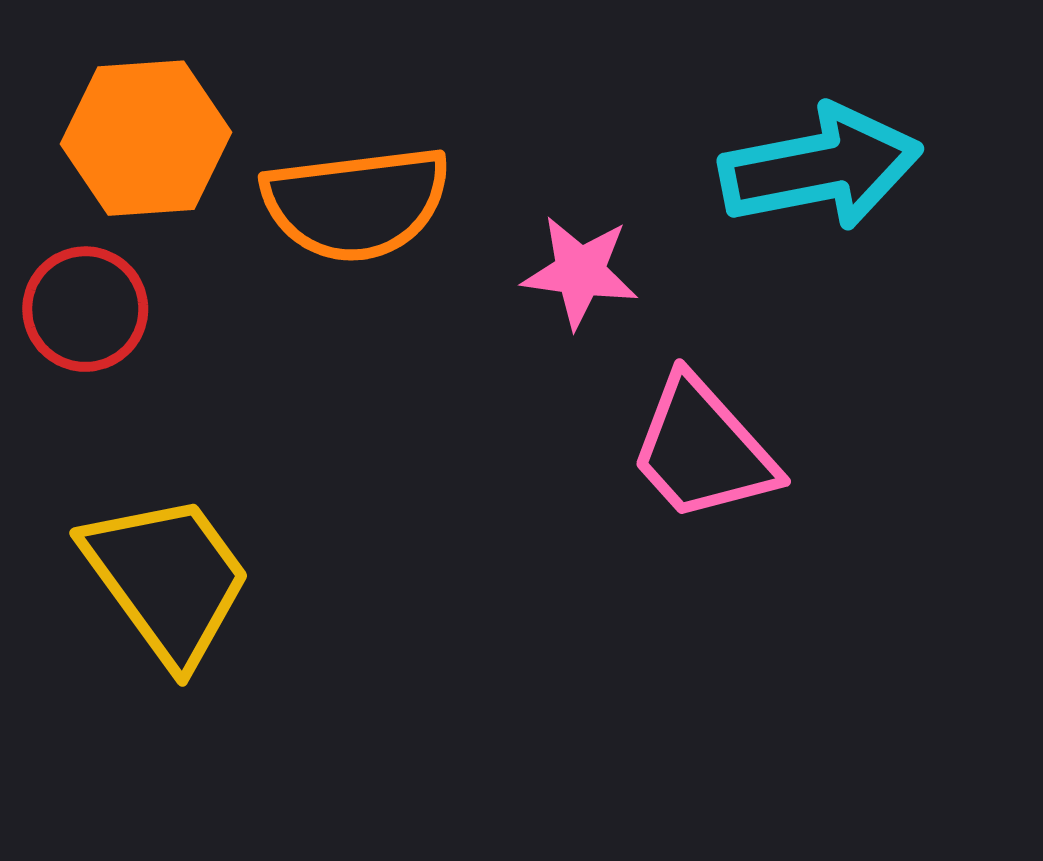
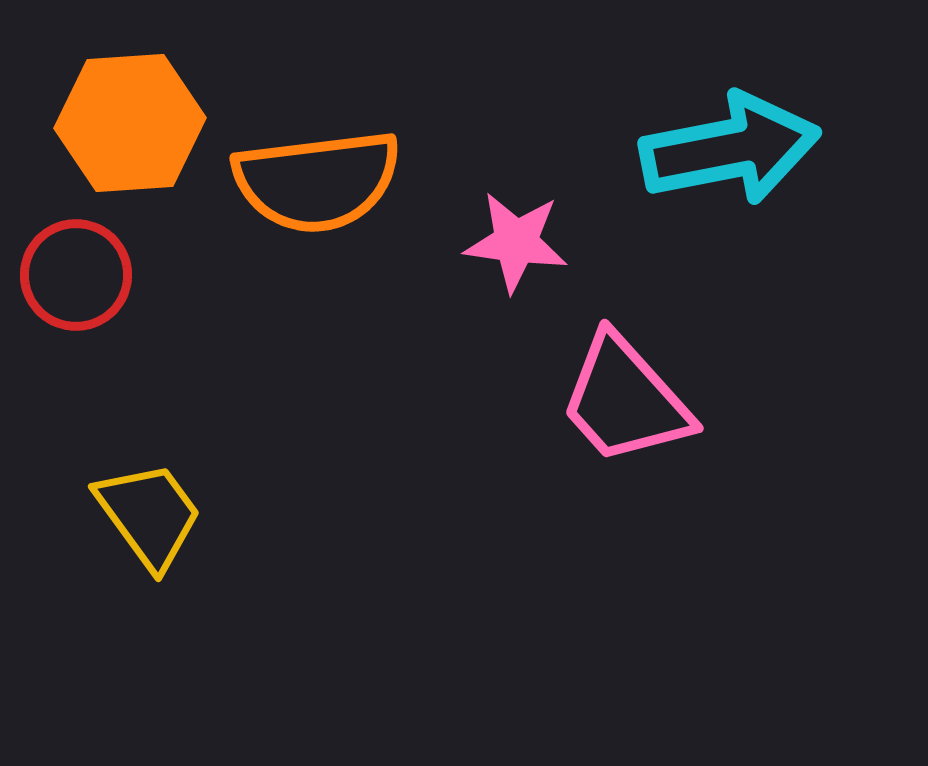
yellow trapezoid: (167, 579) -> (149, 515), size x0.7

